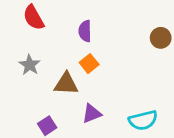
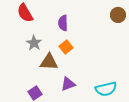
brown circle: (161, 38) -> (118, 15), moved
gray star: (30, 65) -> (34, 43), moved

